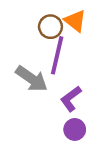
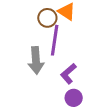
gray arrow: (32, 79) -> (36, 61), turned 56

